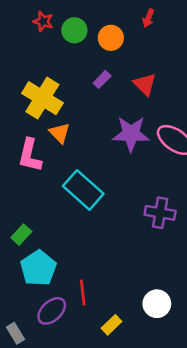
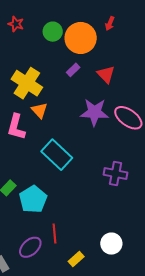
red star: (43, 21) -> (16, 24), moved
orange circle: (111, 38) -> (81, 38), size x1.6
cyan pentagon: (38, 268) -> (33, 199), moved

